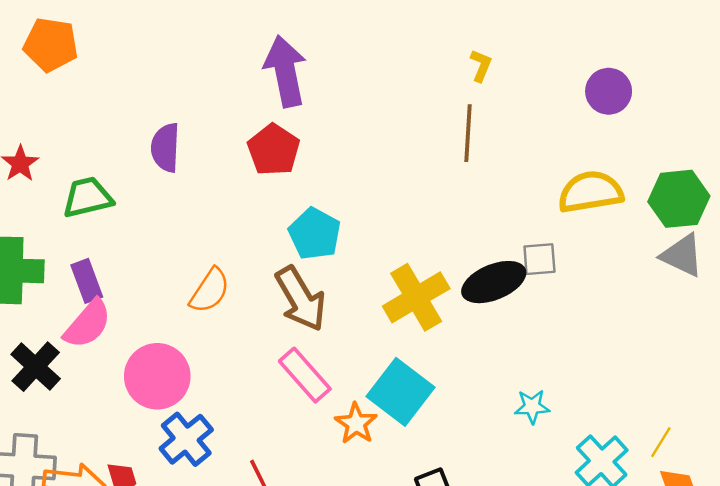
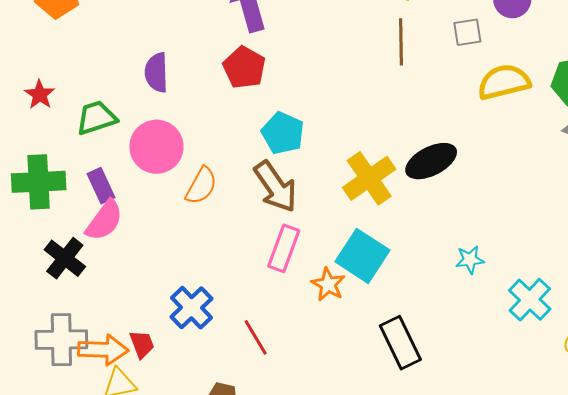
gray square: (539, 259) -> (467, 32), moved
pink rectangle: (305, 375) -> (284, 248), turned 66
pink circle: (157, 376) -> (156, 147), moved

